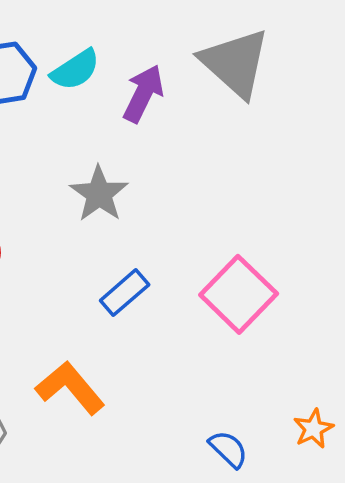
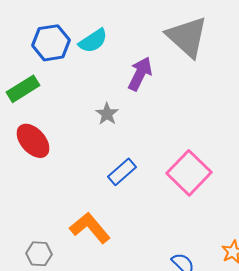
purple arrow: (143, 94) -> (140, 74), moved
gray star: (99, 194) -> (107, 114), size x0.7

